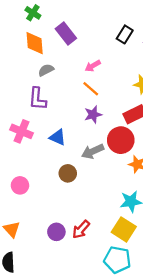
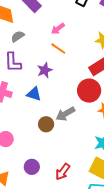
purple star: (93, 114) -> (45, 70), moved
gray arrow: (93, 151) -> (65, 114), moved
purple circle: (56, 232) -> (32, 167), moved

